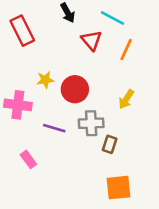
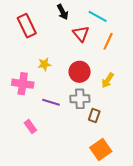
red circle: (75, 89) -> (80, 72), moved
orange square: (118, 188) -> (101, 149), turned -30

